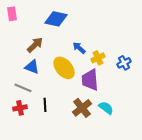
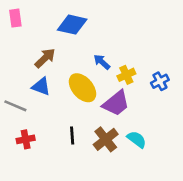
purple trapezoid: (90, 80) -> (116, 103), turned -125
gray line: (23, 88) -> (15, 106), moved
black line: (45, 105) -> (72, 135), moved

